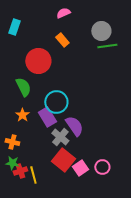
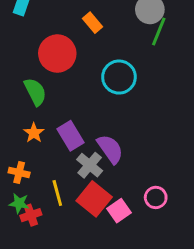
green line: (107, 46) -> (159, 31), turned -60
cyan circle: (56, 102) -> (119, 77), moved
pink circle: (102, 167) -> (156, 197), moved
yellow line: (33, 175) -> (57, 193), moved

